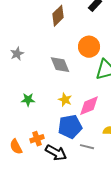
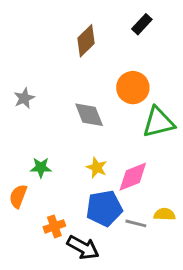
orange semicircle: (16, 147) -> (18, 196), moved, turned 49
gray line: (87, 147) -> (136, 223), moved

